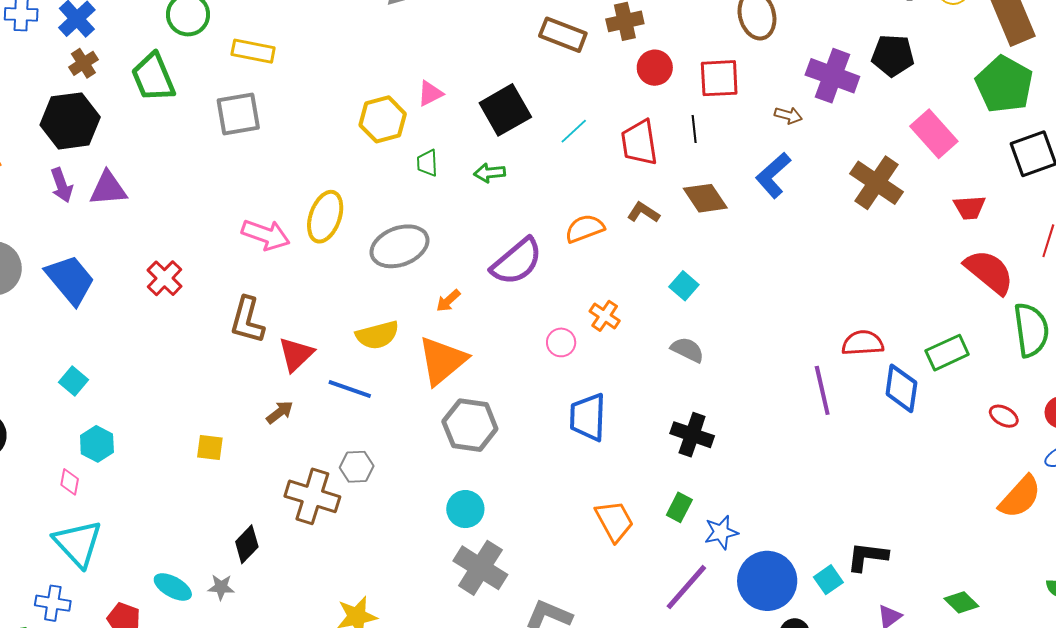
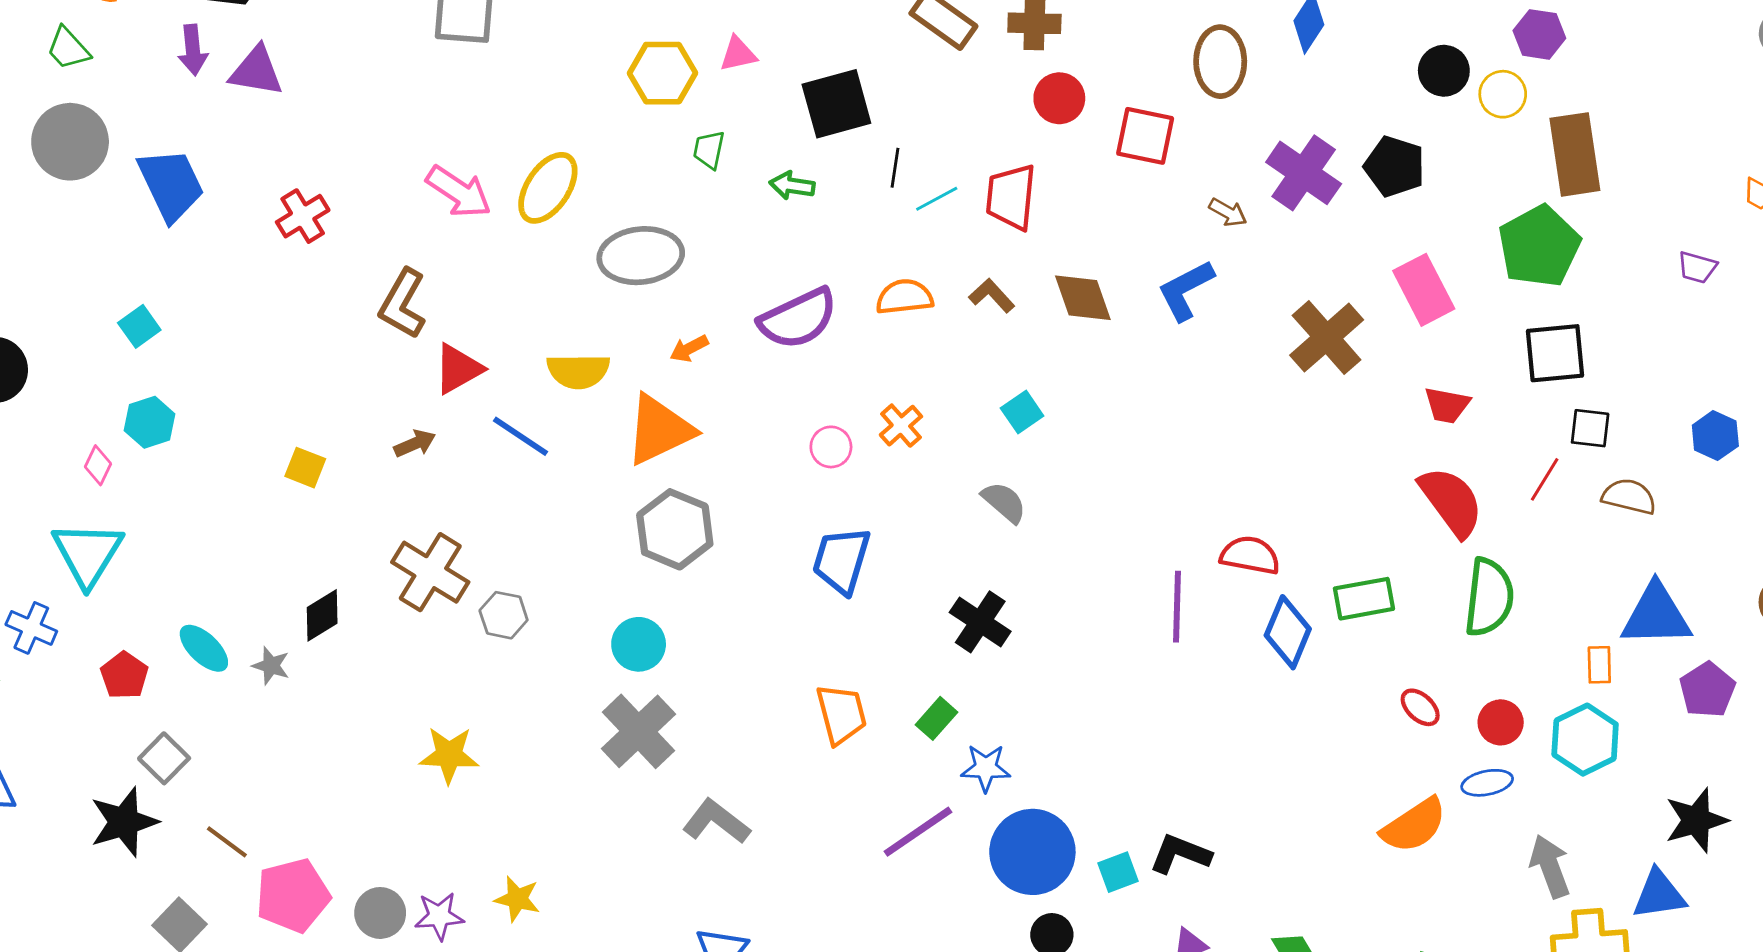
black line: (694, 129) -> (895, 168), moved
cyan line: (574, 131) -> (937, 199), moved
gray hexagon: (357, 467) -> (504, 615), moved

